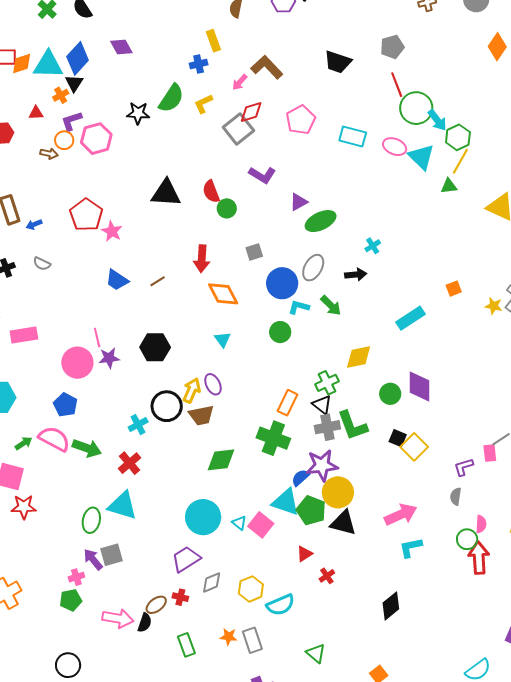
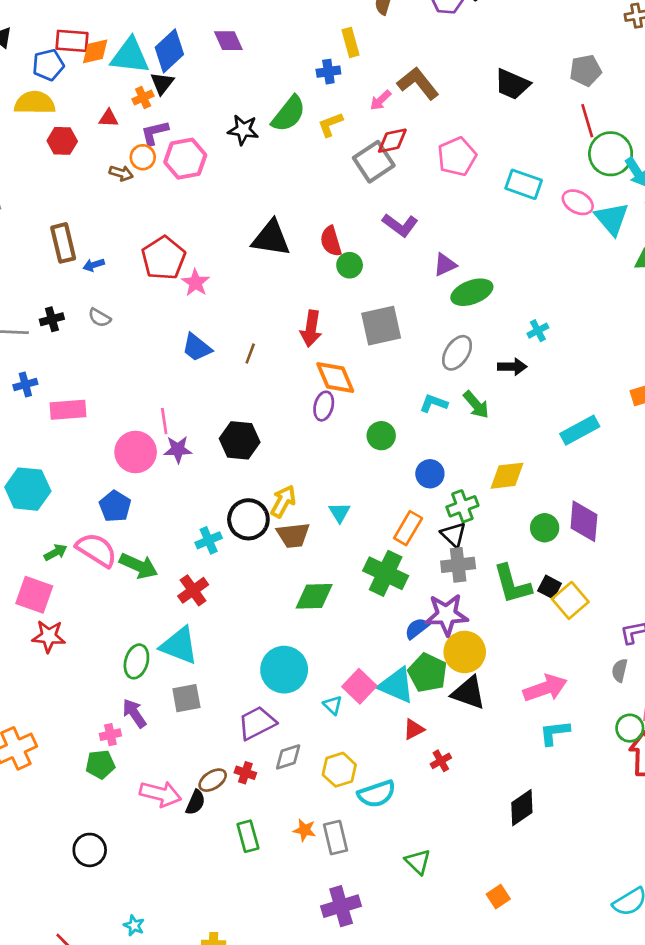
gray square: (254, 252) -> (381, 326), size x1.8
brown line: (158, 281) -> (250, 354), turned -42
blue circle: (282, 283) -> (430, 474), moved, size x0.7
green circle: (280, 332) -> (381, 436), moved
cyan triangle: (223, 339) -> (339, 512), moved
purple ellipse: (213, 384) -> (324, 406), moved, turned 35
green L-shape: (352, 426) -> (512, 584), moved
cyan triangle: (286, 502) -> (396, 685), moved
cyan triangle: (239, 523) -> (333, 705), moved
gray square: (112, 555) -> (186, 698), moved

